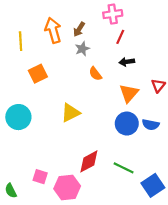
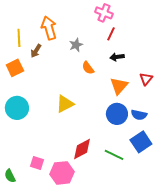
pink cross: (113, 14) -> (104, 13), turned 30
brown arrow: (79, 29) -> (36, 51), moved
orange square: (38, 74) -> (15, 68), moved
blue square: (153, 185) -> (141, 142), moved

